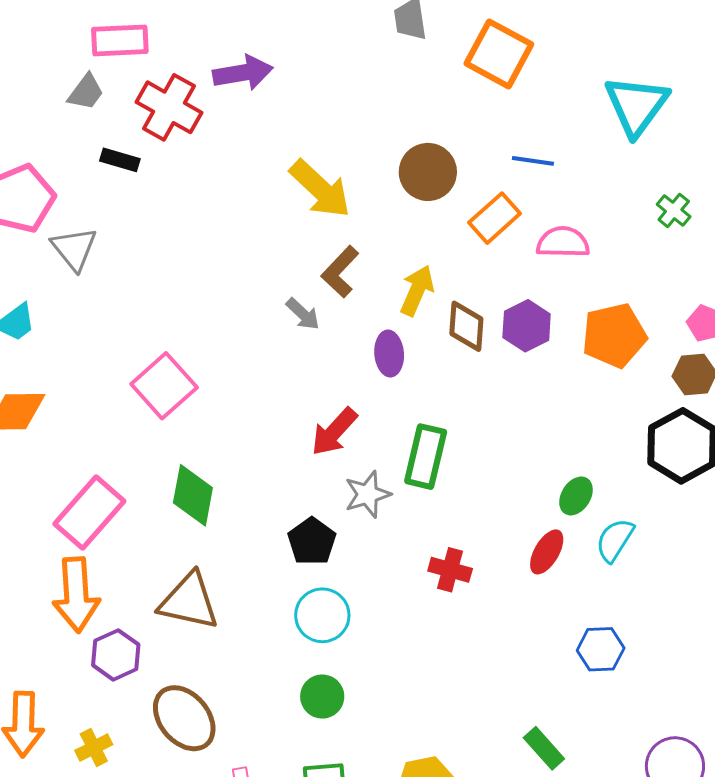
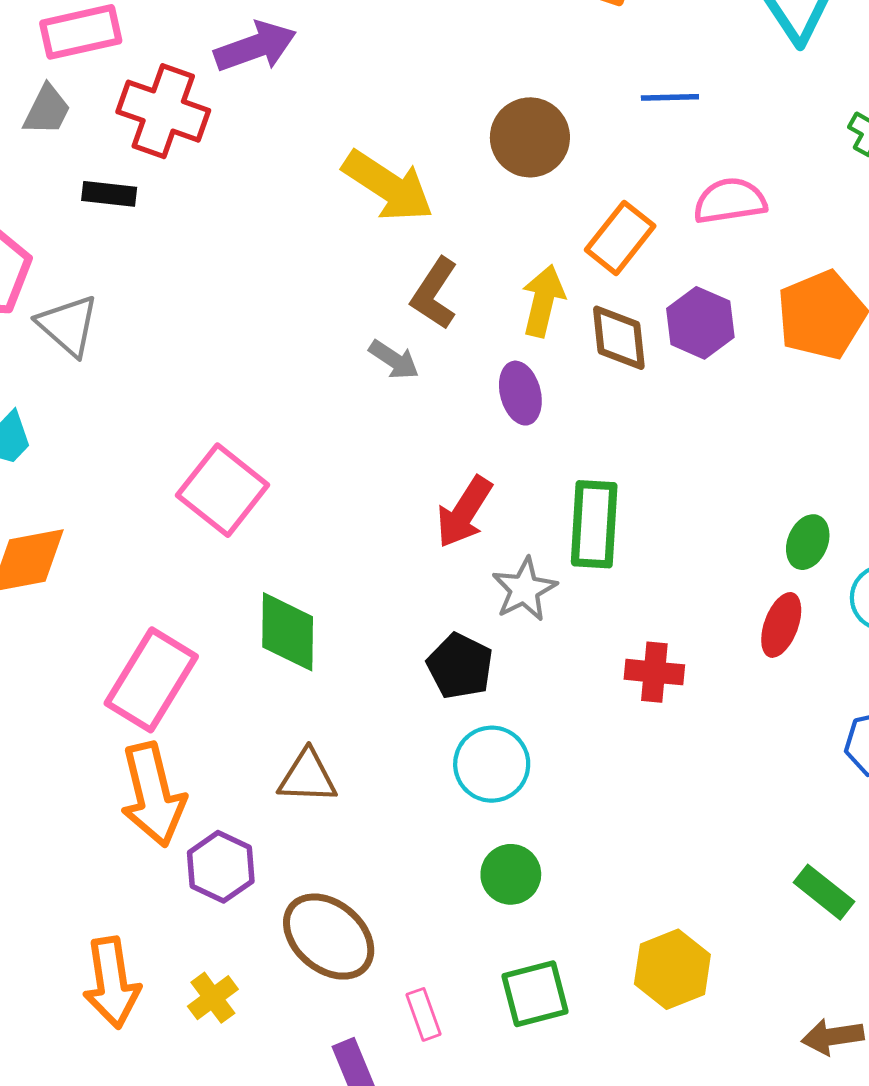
orange rectangle: (495, 218) -> (620, 238), moved
brown triangle: (189, 601) -> (307, 777), size x0.7

